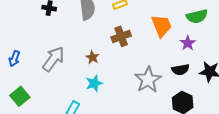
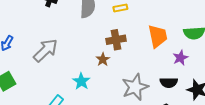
brown star: (92, 57) -> (103, 59), moved
cyan star: (94, 83) -> (81, 81), turned -30

